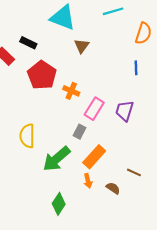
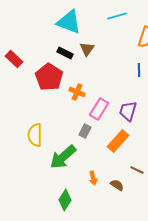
black rectangle: (28, 43) -> (65, 53), moved
orange rectangle: (94, 157) -> (118, 141), moved

